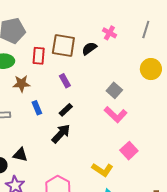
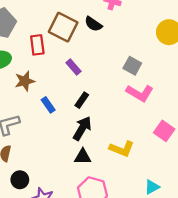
brown square: (63, 46) -> (63, 27), turned 30
black semicircle: (89, 48) -> (93, 24), turned -98
black triangle: (20, 155) -> (83, 157), moved
yellow L-shape: (102, 170) -> (122, 149), moved

